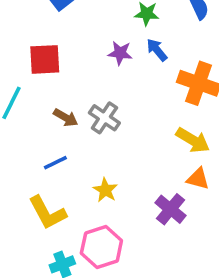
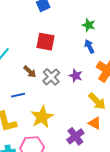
purple star: (120, 53) -> (76, 76), moved
red square: (45, 59) -> (46, 42), moved
yellow star: (105, 190) -> (42, 117), size x1.6

